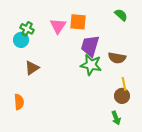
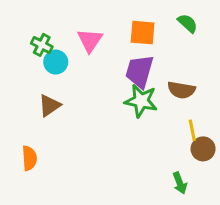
orange square: (78, 22) -> (143, 33), moved
cyan circle: (21, 40) -> (56, 62), moved
brown circle: (122, 96) -> (203, 149), moved

